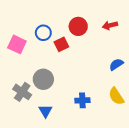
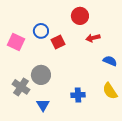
red arrow: (110, 25) -> (93, 38), moved
red circle: (78, 26) -> (80, 16), moved
blue semicircle: (116, 64) -> (110, 61), turned 56

